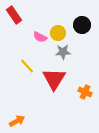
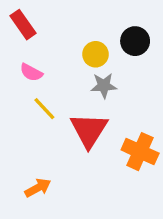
pink semicircle: (40, 37) -> (31, 72), moved
orange cross: (85, 92) -> (140, 152), size x1.5
orange arrow: (17, 121) -> (38, 188), moved

